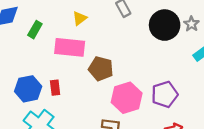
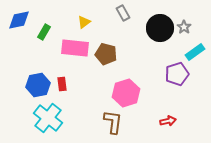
brown pentagon: (101, 69) -> (106, 54), moved
purple pentagon: (165, 94) -> (177, 74), moved

